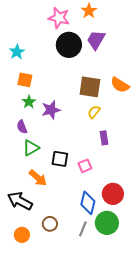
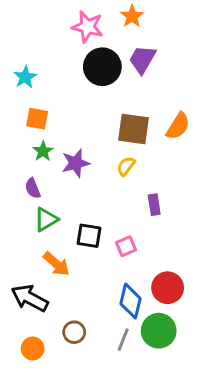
orange semicircle: (120, 85) -> (178, 126), turned -90
yellow semicircle: (94, 112) -> (126, 166), moved

